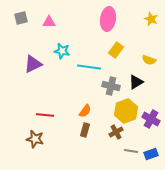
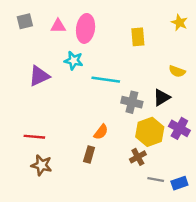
pink ellipse: (108, 19) -> (86, 28), moved
yellow rectangle: (116, 50) -> (138, 37), moved, turned -42
red line: (45, 115) -> (34, 137), moved
purple cross: (151, 119) -> (179, 128), moved
brown rectangle: (85, 130) -> (89, 155), moved

